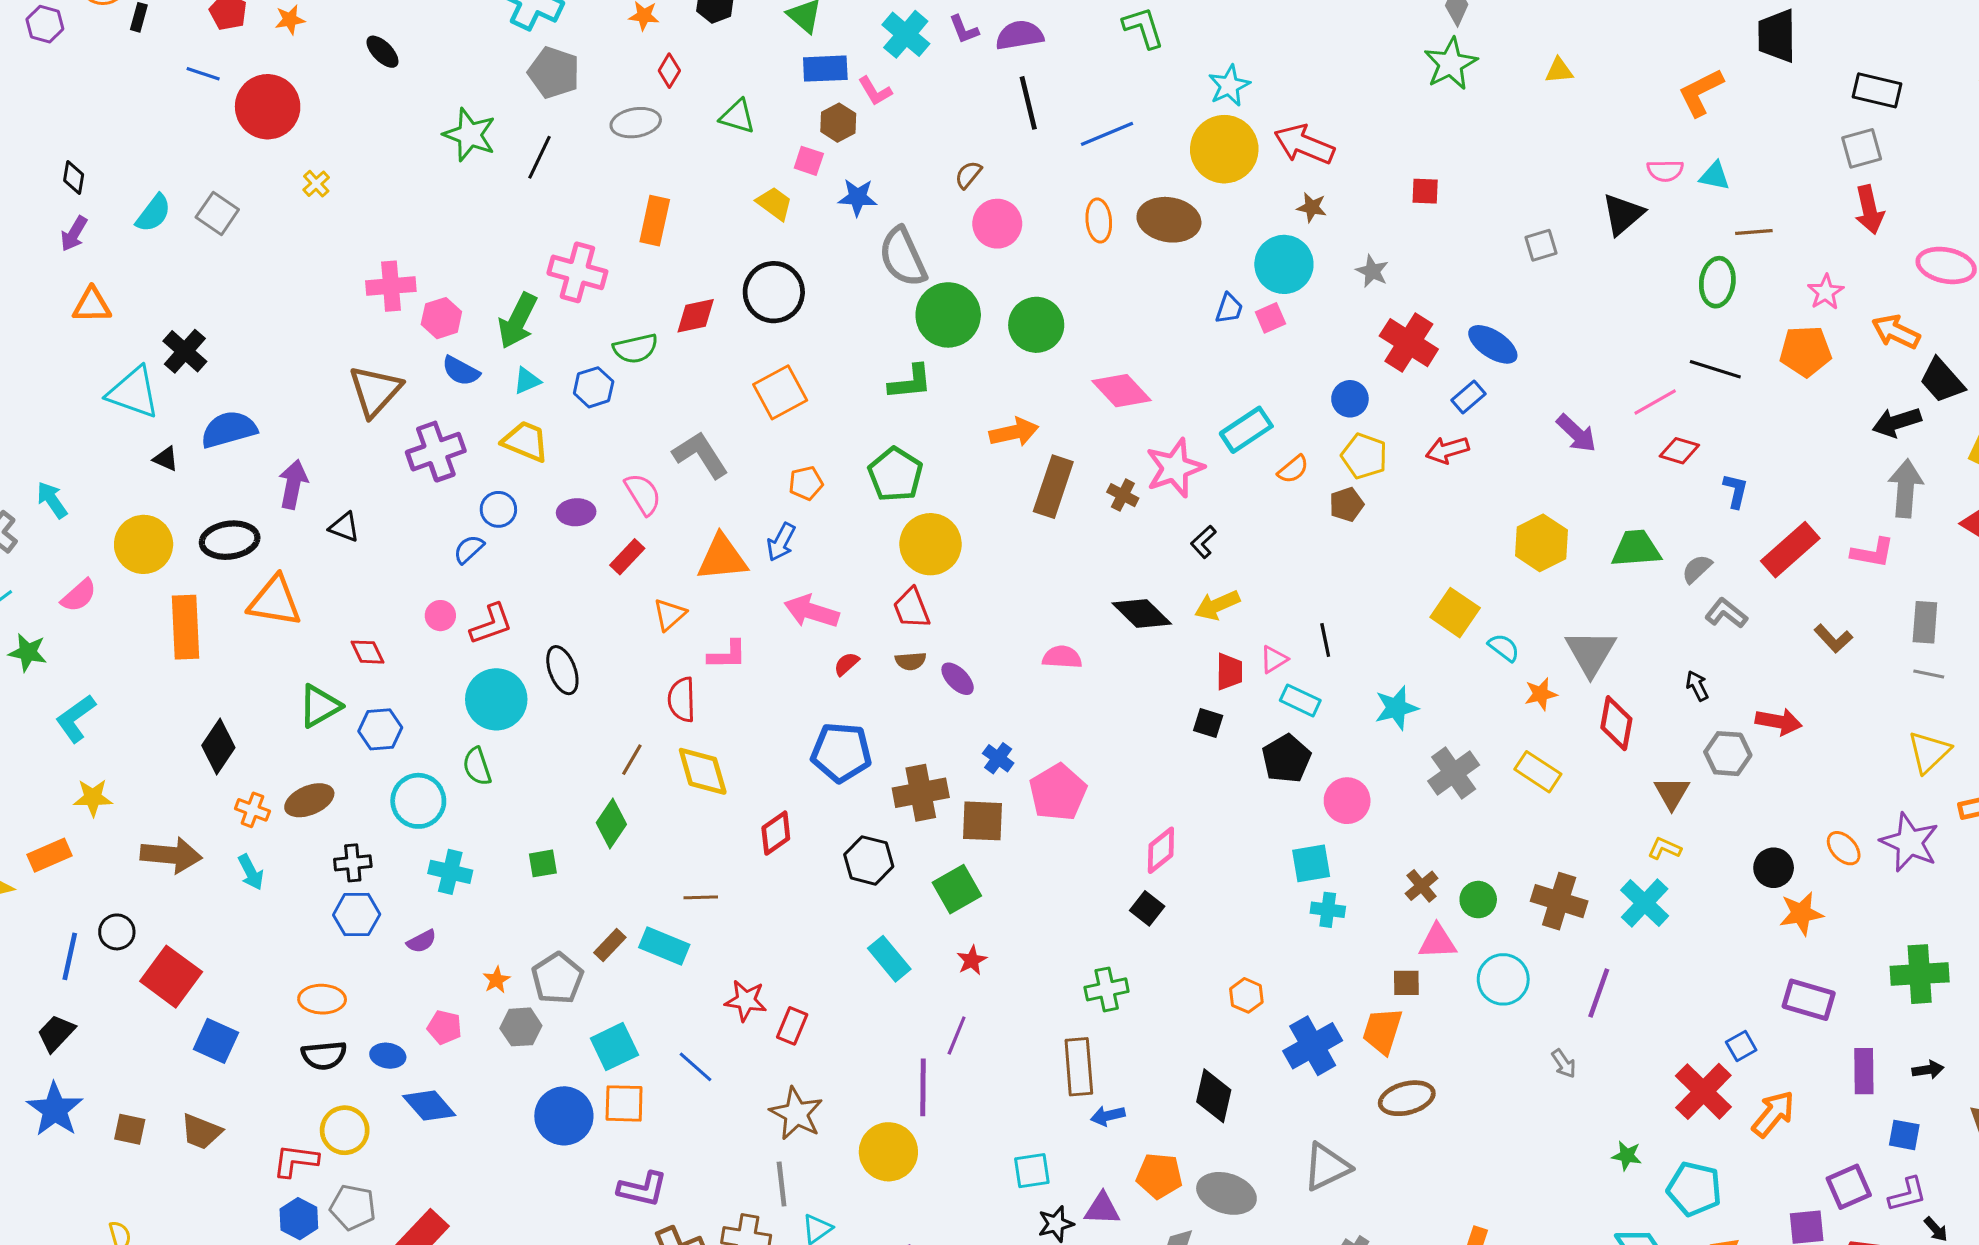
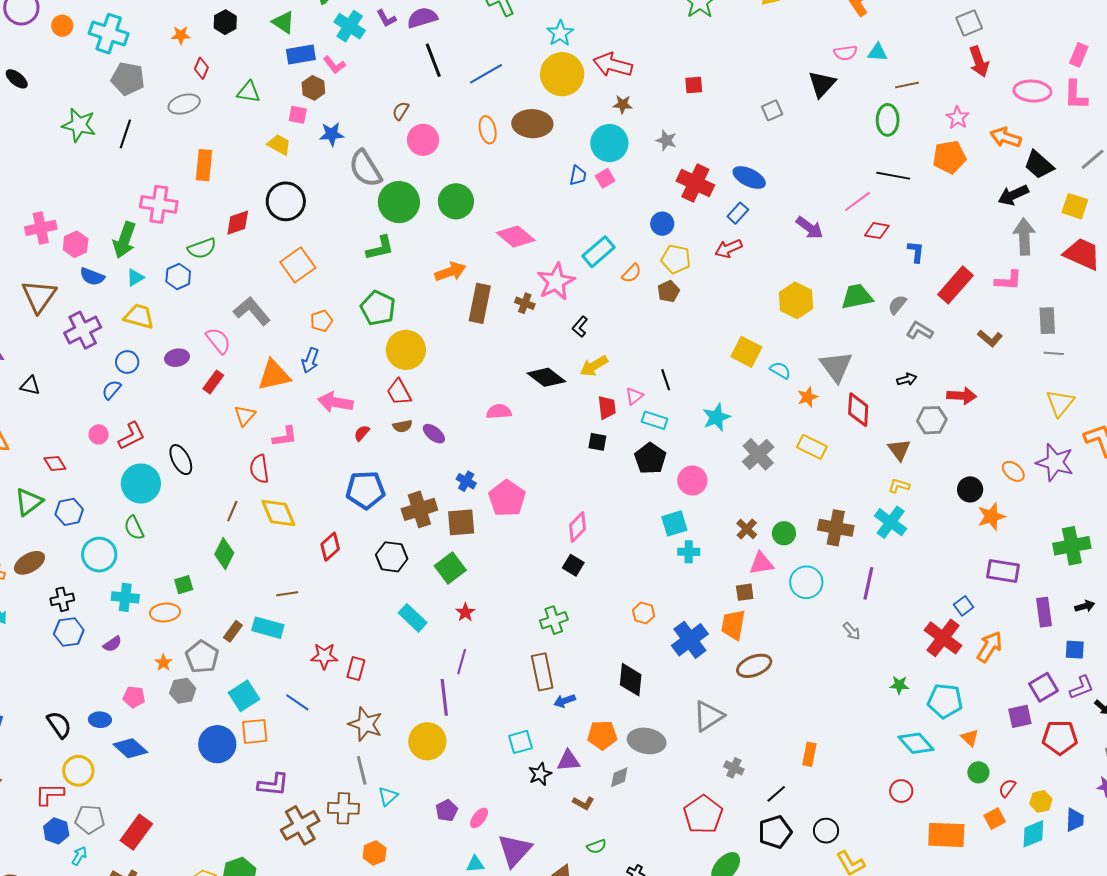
black arrow: (1697, 686) -> (907, 379), turned 108
orange ellipse: (322, 999) -> (165, 613), moved
black semicircle: (324, 1055) -> (59, 725), turned -112

